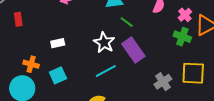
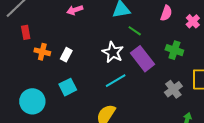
green cross: (182, 37) -> (174, 50), moved
white rectangle: (58, 43) -> (66, 55), turned -48
orange cross: (31, 64) -> (42, 52), moved

